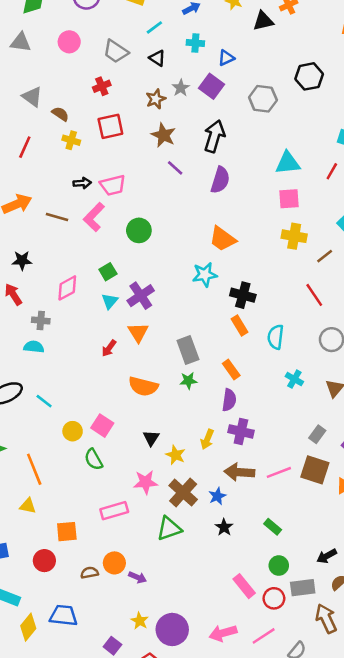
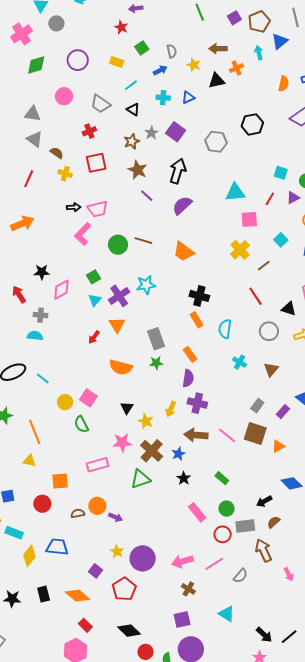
gray triangle: (21, 42) -> (33, 114), moved
blue triangle: (226, 58) -> (188, 98), moved
purple semicircle: (220, 180) -> (182, 205), turned -150
pink square: (289, 199) -> (249, 219), moved
brown line: (57, 217) -> (143, 241), moved
yellow cross: (294, 236) -> (240, 250), turned 36
black star: (22, 261) -> (42, 272), moved
cyan star: (205, 275) -> (146, 285), moved
pink line: (279, 472) -> (227, 435), turned 60
pink rectangle: (244, 586) -> (197, 512), moved

